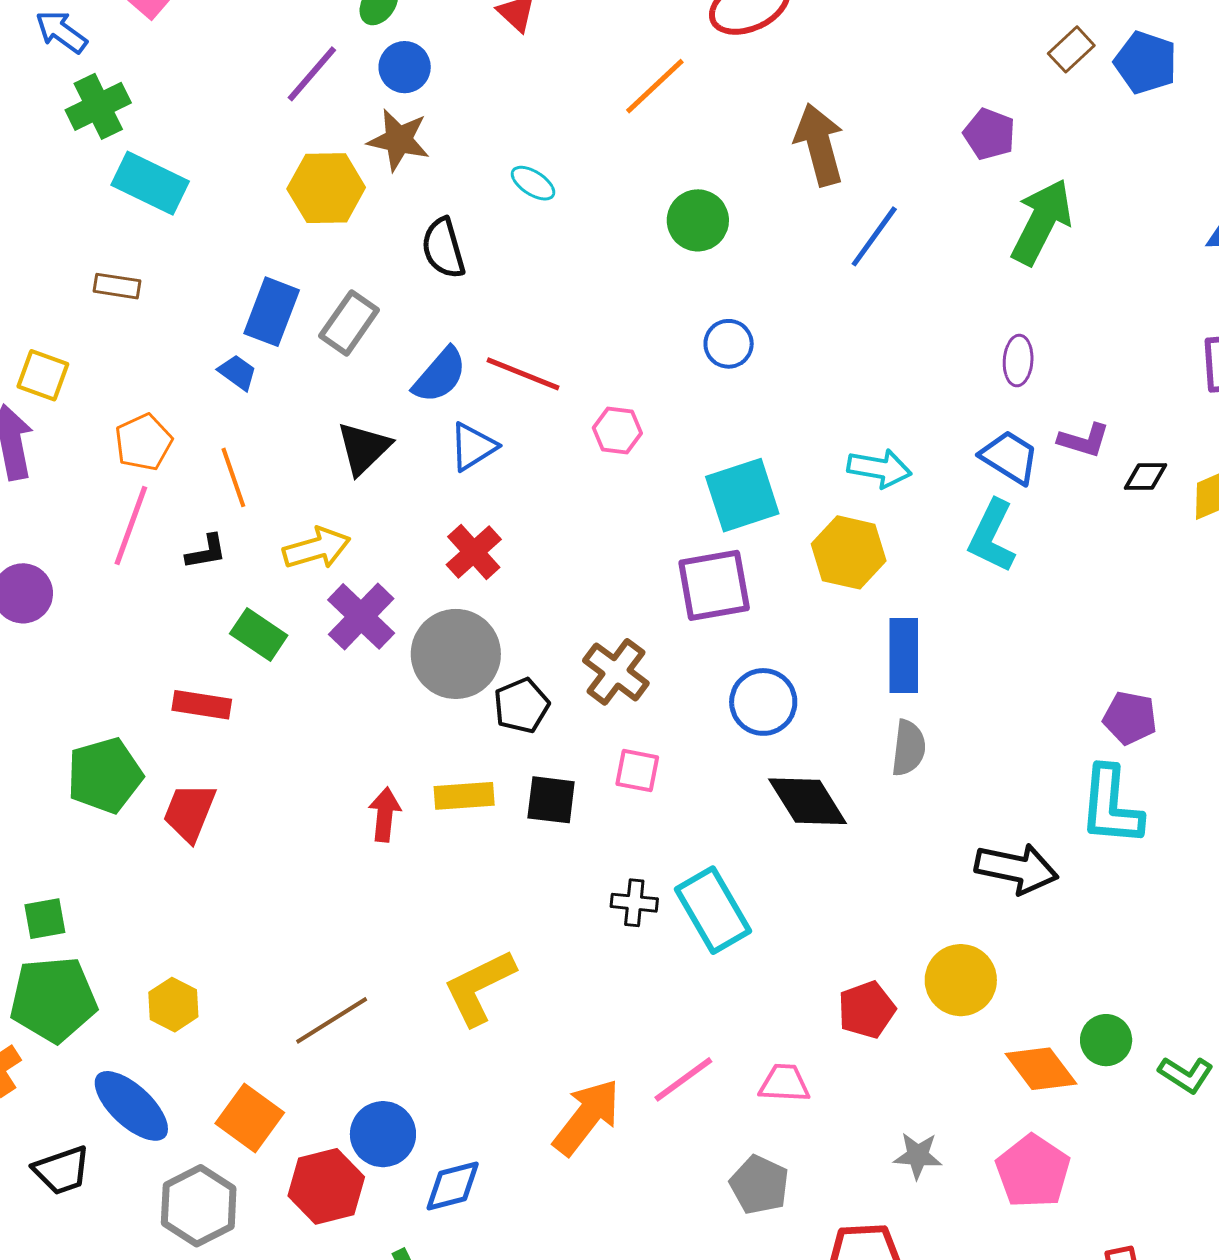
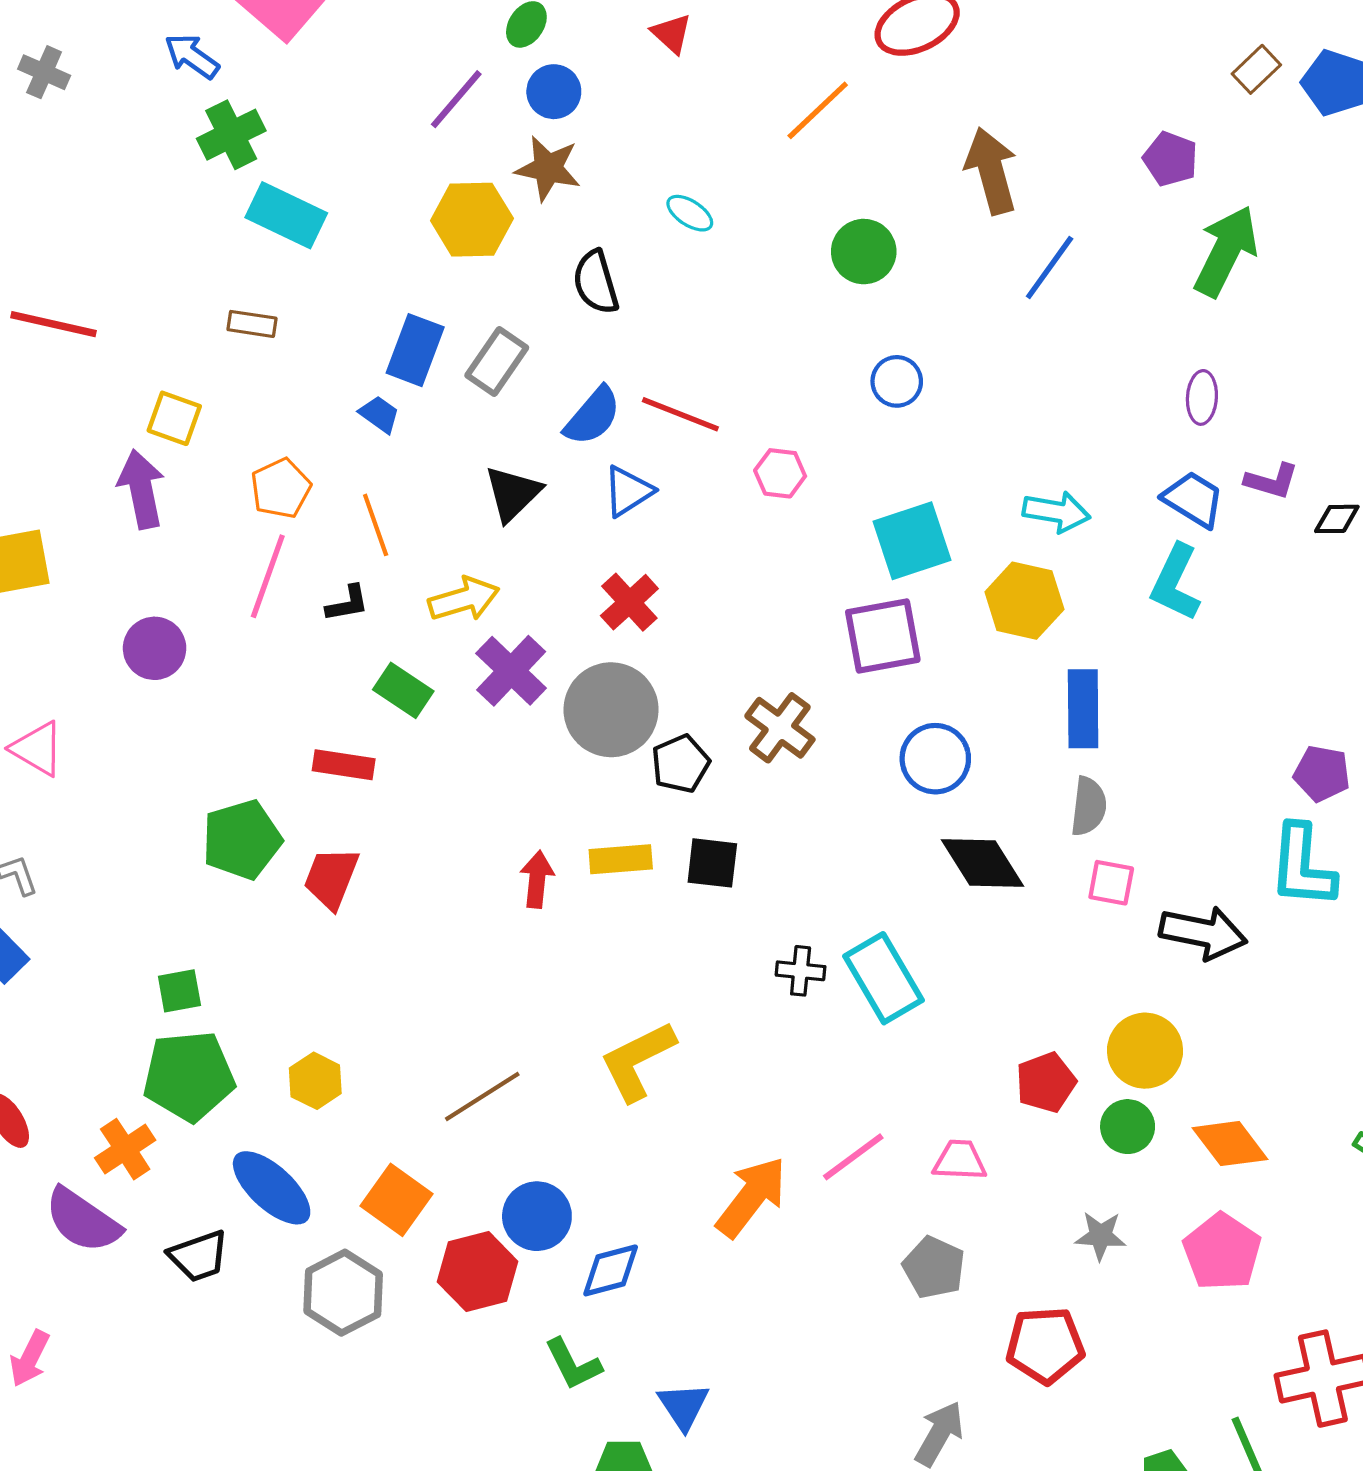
pink square: (637, 771) -> (1111, 883), moved
green circle: (1106, 1040) -> (1128, 1127), moved

